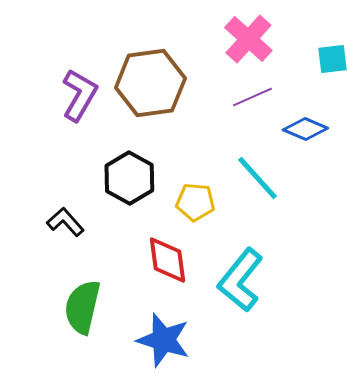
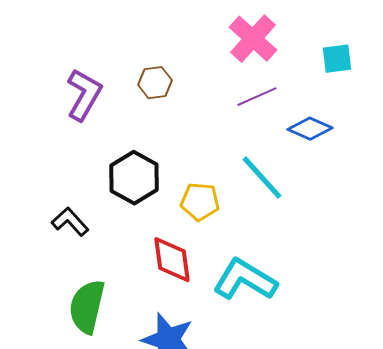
brown hexagon: (150, 83) -> (155, 83), size x0.5
cyan L-shape: (240, 280) -> (245, 280), turned 82

